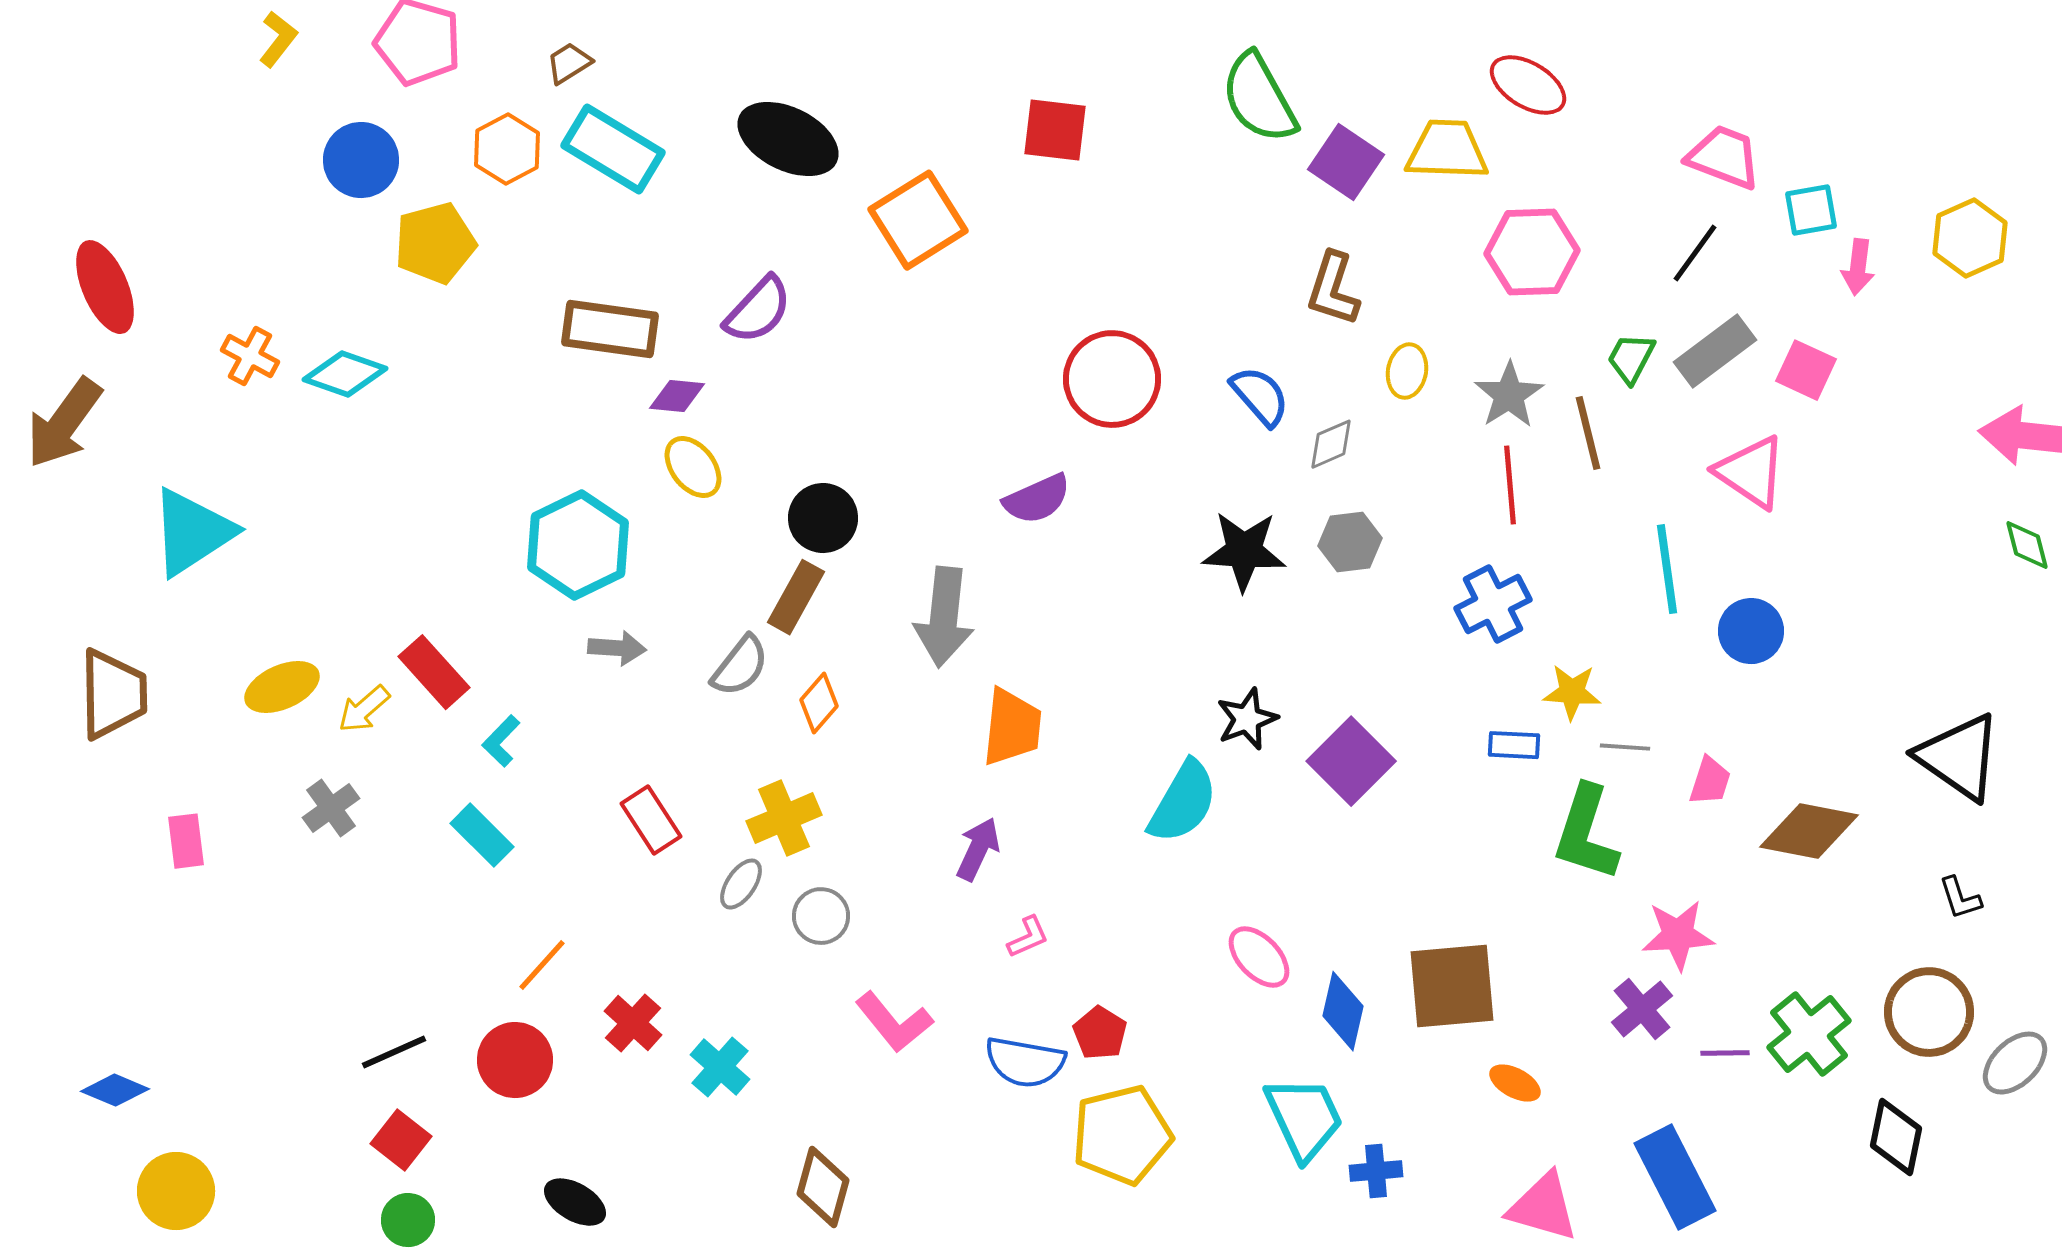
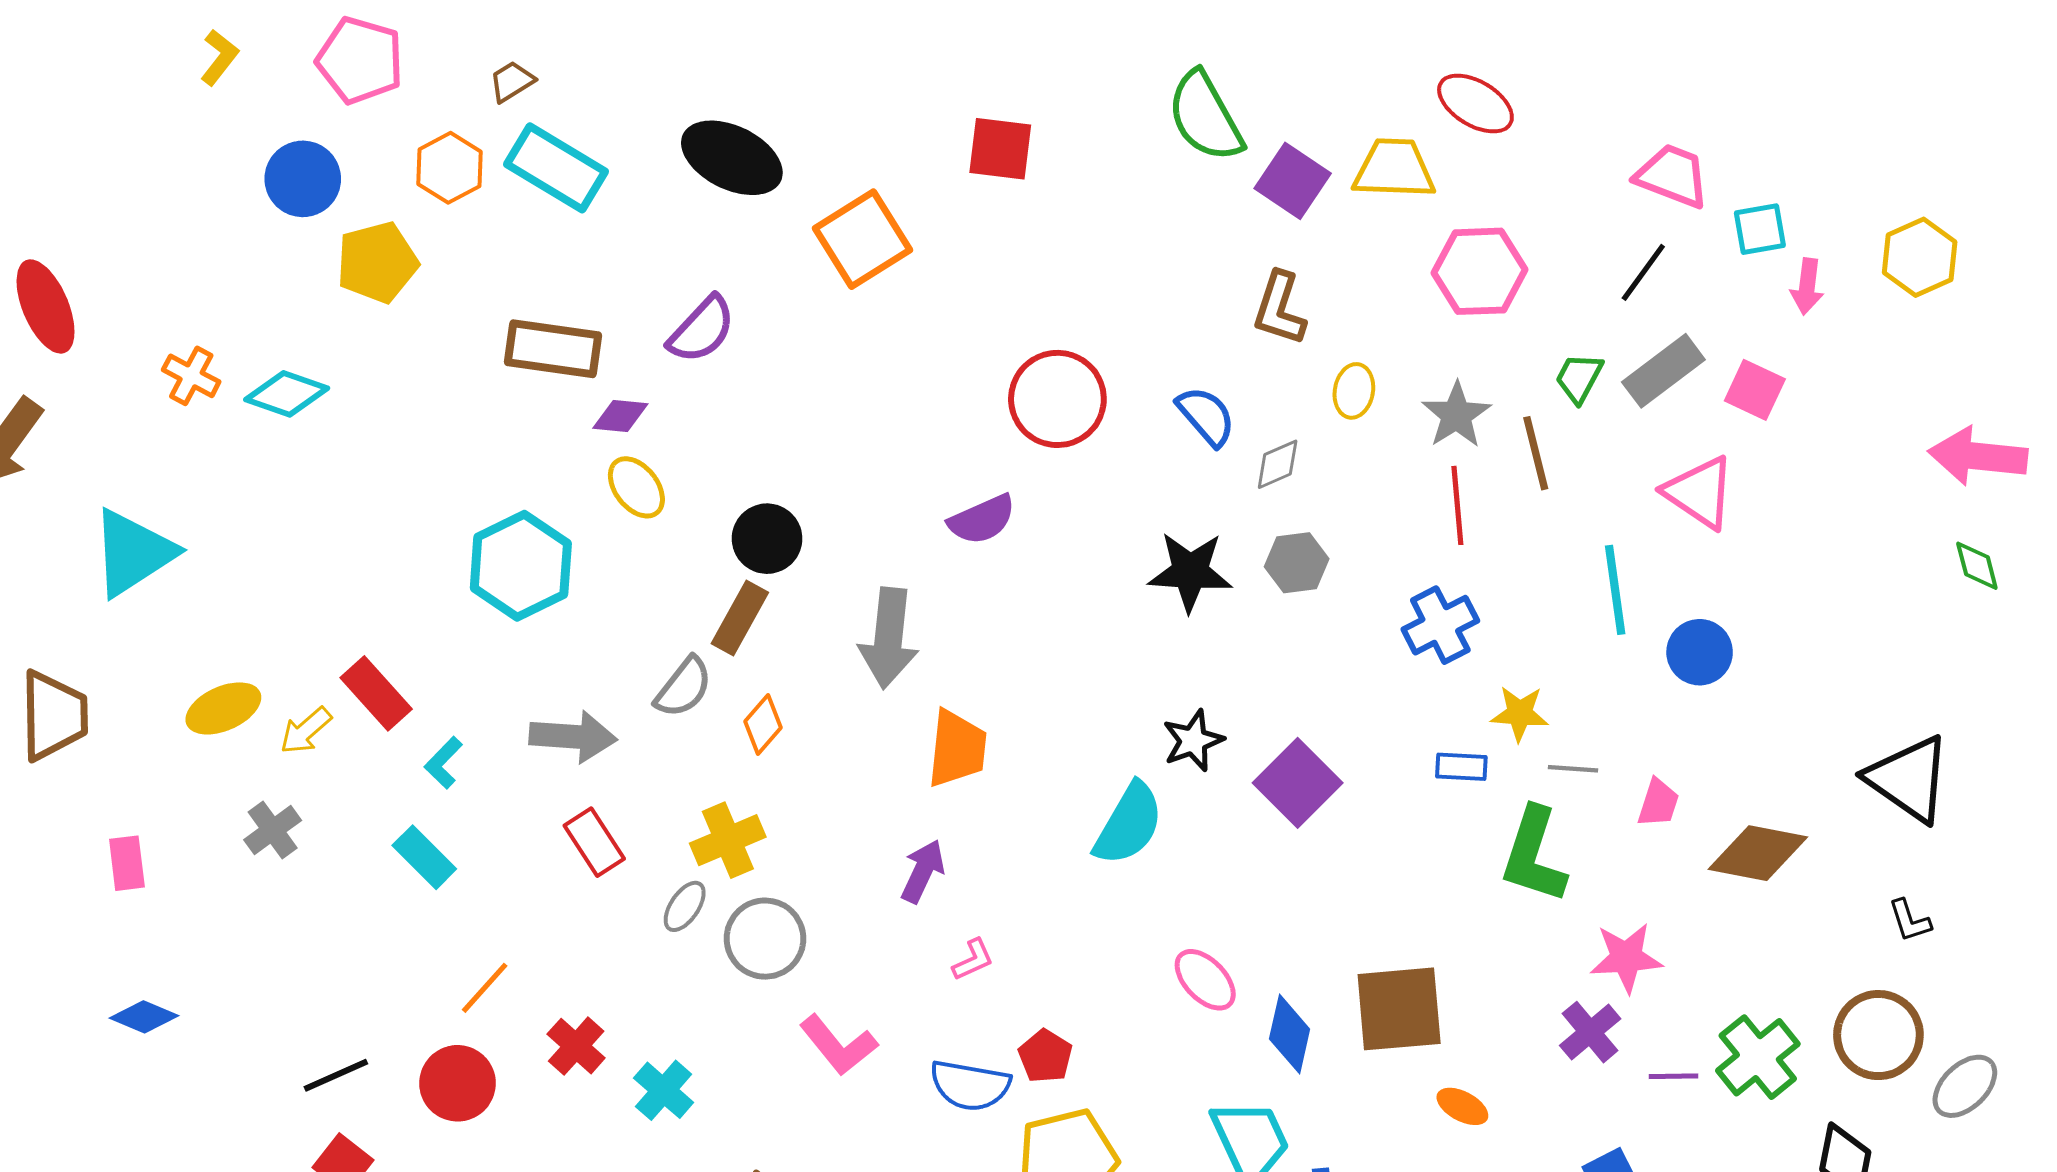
gray arrow: (617, 648) -> (573, 737), moved, size x1.5
gray circle: (821, 916) -> (765, 939), size x1.4
blue diamond: (115, 1090) -> (144, 1017), moved

